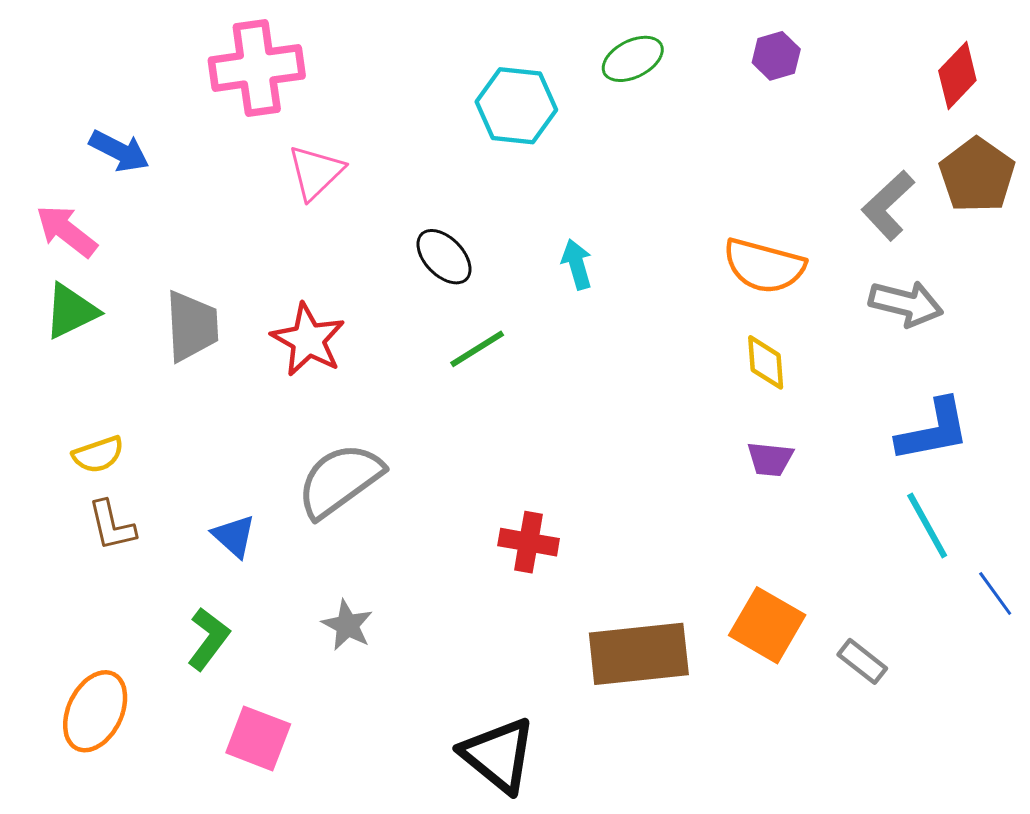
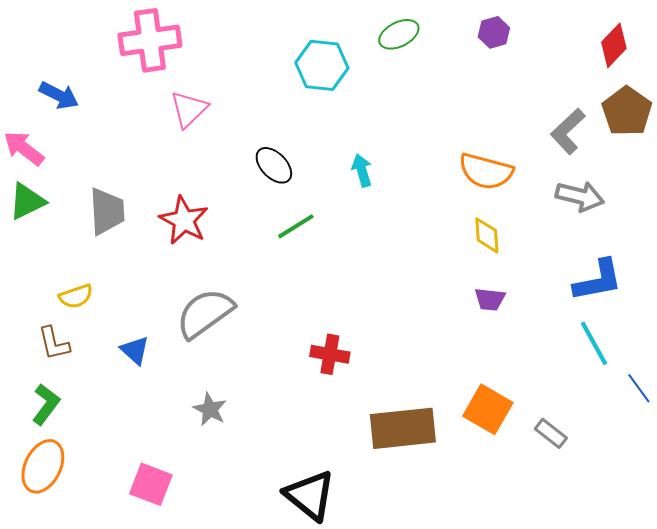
yellow semicircle: (98, 455) -> (76, 296), moved
green L-shape: (208, 639) -> (46, 404), moved

